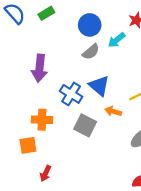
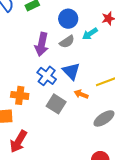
purple arrow: (40, 68) -> (42, 44), moved
red arrow: (46, 173) -> (18, 142), size x1.6

